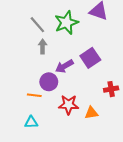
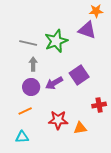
gray line: (37, 25) -> (28, 43), turned -36
purple circle: (49, 82) -> (31, 87), moved
orange line: (34, 95) -> (25, 111), turned -32

